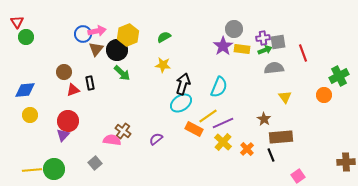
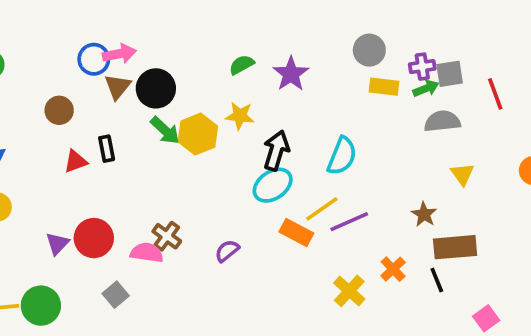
yellow hexagon: (128, 35) -> (198, 134), moved
purple star: (223, 46) -> (291, 74), moved
brown circle: (64, 72) -> (59, 110), moved
red circle: (68, 121) -> (94, 238), moved
yellow cross: (223, 142) -> (349, 291), moved

